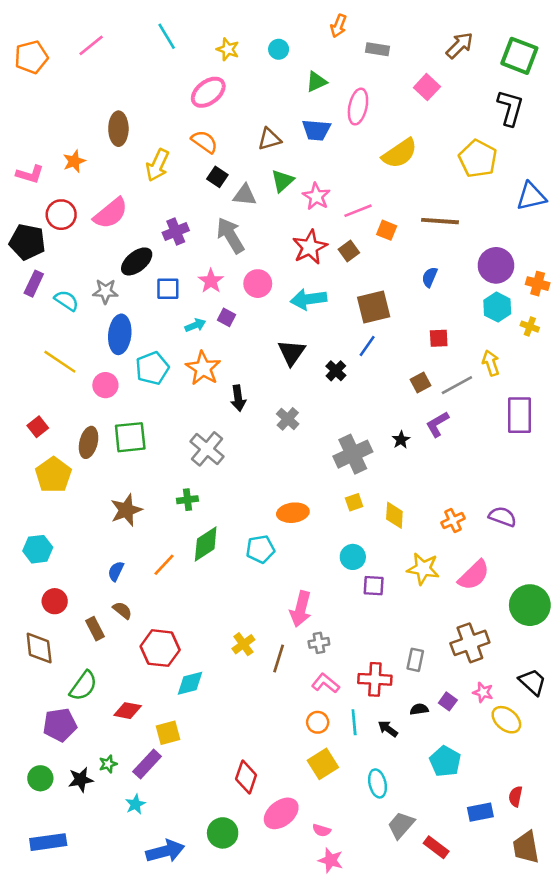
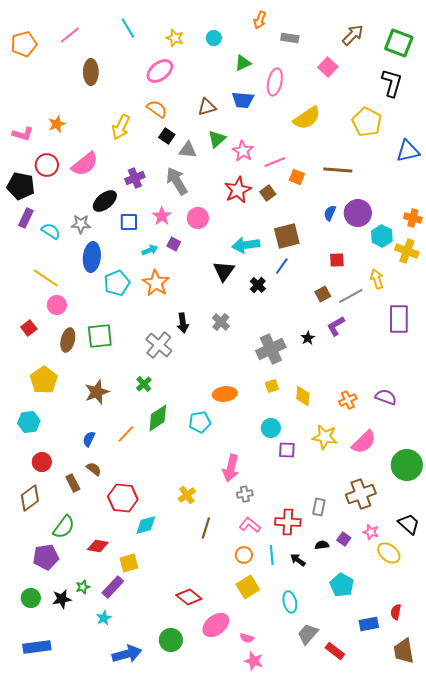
brown ellipse: (118, 129) -> (91, 72), moved
purple circle: (496, 265) -> (358, 213), moved
cyan arrow: (309, 299) -> (246, 245), moved
yellow cross: (530, 327) -> (407, 251), size x1.6
pink circle: (105, 385) -> (57, 305), moved
black arrow: (238, 398) -> (183, 323), moved
yellow pentagon: (53, 475) -> (44, 380), moved
green cross: (187, 500) -> (144, 384), turned -35
brown diamond: (39, 648) -> (30, 498), turned 60
brown line: (279, 658) -> (206, 528), moved
red diamond: (246, 777) -> (189, 597), turned -70

